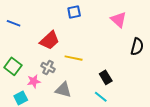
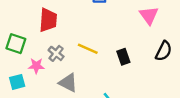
red trapezoid: (50, 40) -> (48, 20), moved, turned -55
green square: (13, 66) -> (16, 44), turned -30
black rectangle: (106, 77) -> (123, 57), moved

